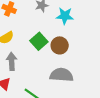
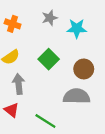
brown circle: (60, 45) -> (84, 69), moved

